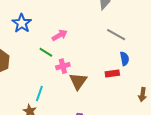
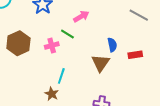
blue semicircle: (124, 59) -> (112, 45), moved
pink cross: (63, 66) -> (52, 46), moved

